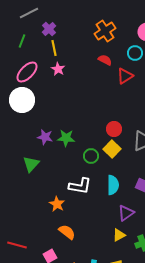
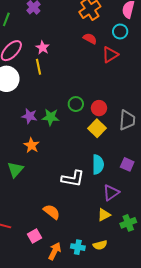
yellow line: (54, 48) -> (39, 67), moved
green circle: (91, 156) -> (76, 104), moved
green triangle: (31, 164) -> (15, 170), moved
white L-shape: (80, 186) -> (73, 179), moved
orange star: (57, 204) -> (31, 145), moved

